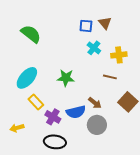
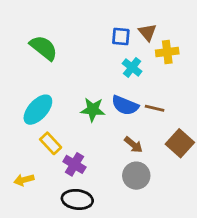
yellow cross: (119, 55) -> (167, 52), moved
blue semicircle: (76, 112) -> (125, 105), moved, turned 36

